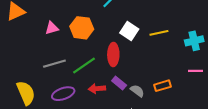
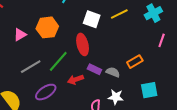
pink line: (195, 71) -> (162, 40), turned -56

